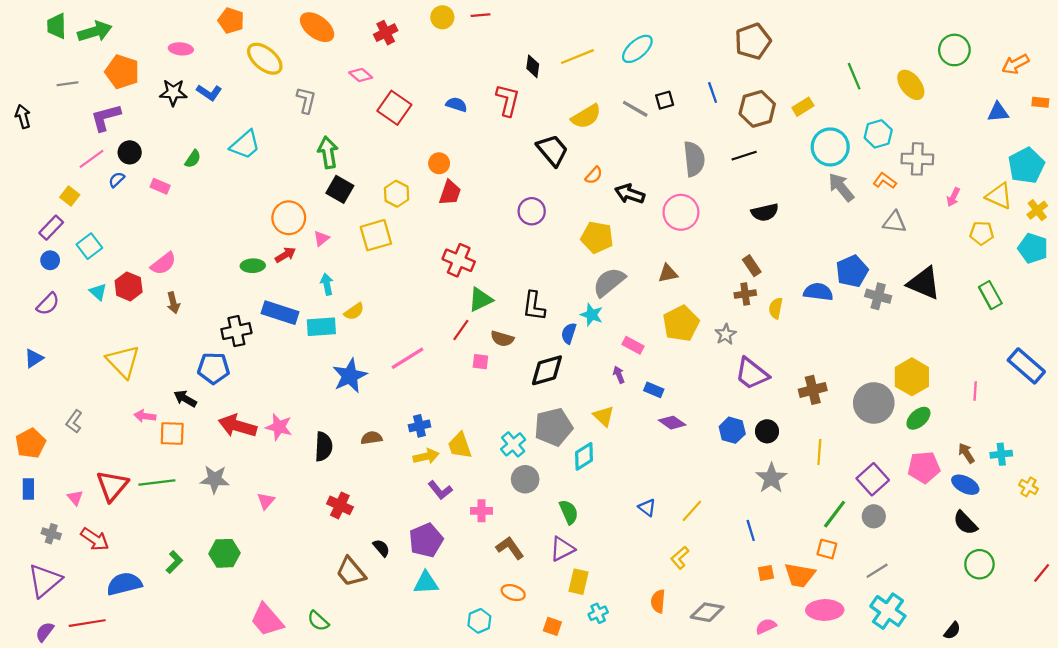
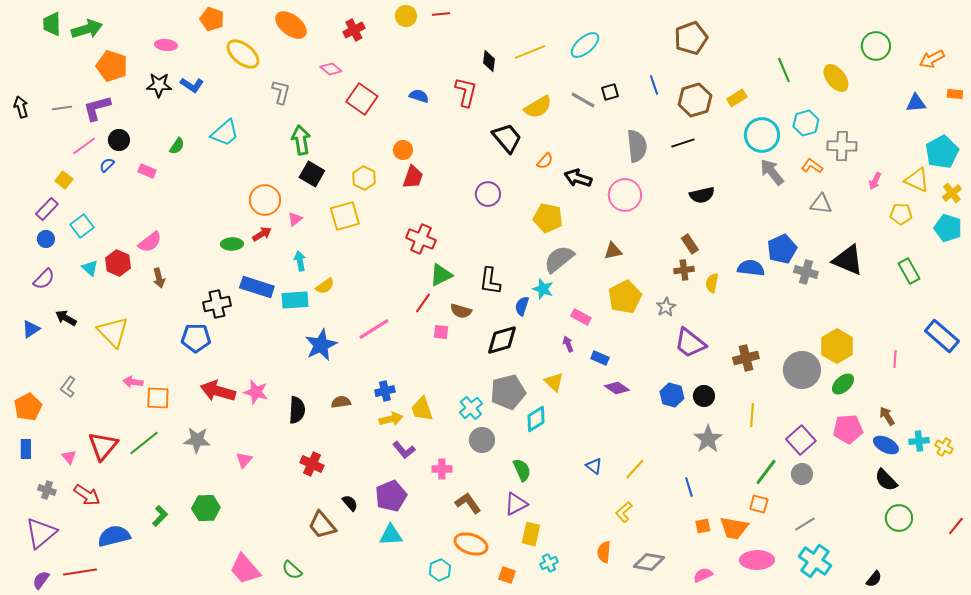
gray line: (68, 84) -> (62, 108), moved
black arrow: (185, 399) -> (66, 318), moved
cyan cross: (1001, 454) -> (919, 441), moved
green line: (157, 483) -> (144, 443), turned -32
orange ellipse: (513, 593) -> (471, 544), size x1.5

